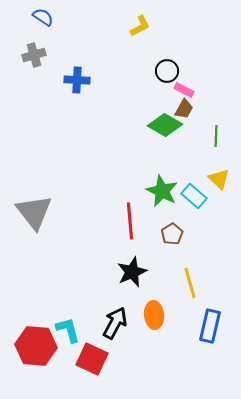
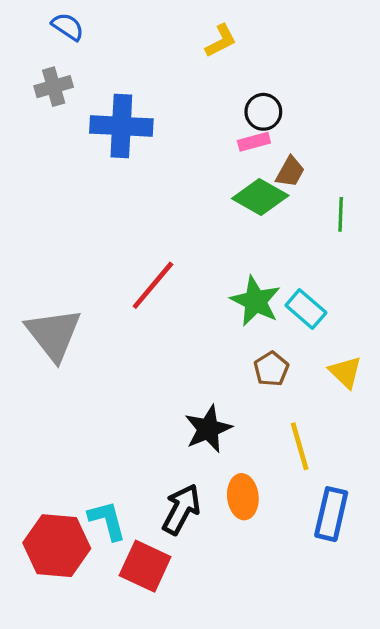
blue cross: (77, 80) -> (121, 126), size x1.5
pink rectangle: (184, 90) -> (254, 142), moved, turned -42
yellow triangle: (219, 179) -> (345, 372), moved
red line: (130, 221) -> (153, 285), moved, turned 45

